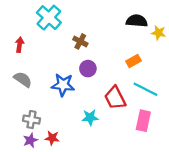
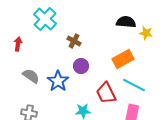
orange rectangle: (134, 61) -> (123, 59), size x1.5
gray semicircle: (23, 79) -> (31, 76), moved
blue star: (63, 85) -> (58, 81), turned 30

